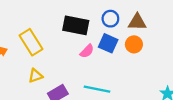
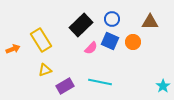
brown triangle: (137, 22) -> (150, 22), moved
black rectangle: (76, 25) -> (81, 25), turned -55

